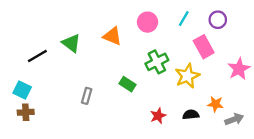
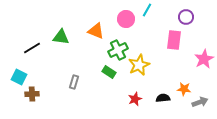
cyan line: (184, 19) -> (147, 10), moved
green triangle: (71, 43) -> (61, 37), turned -30
pink rectangle: (204, 47) -> (174, 40), turned 36
green cross: (157, 62) -> (118, 50), moved
yellow star: (187, 76) -> (139, 65), moved
brown cross: (26, 112) -> (32, 94), moved

